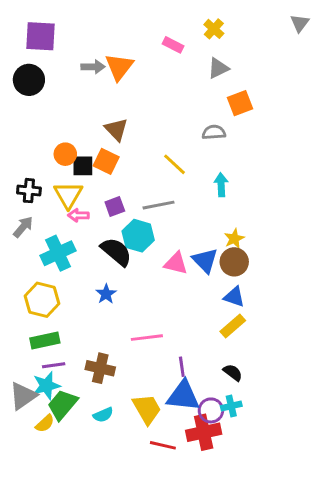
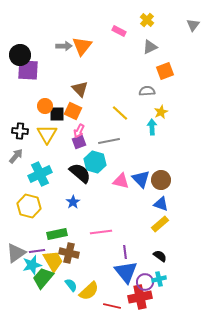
gray triangle: (300, 23) -> (193, 25), moved
purple square: (41, 36) -> (28, 70), moved
pink arrow: (78, 215) -> (79, 131), moved, turned -64
yellow star: (234, 239) -> (161, 112), moved
green rectangle: (45, 341) -> (57, 234), moved
gray triangle: (23, 396) -> (16, 253), moved
blue triangle: (183, 396) -> (126, 272), turned 45
yellow trapezoid: (147, 409) -> (53, 261), moved
cyan semicircle: (103, 415) -> (71, 285), turned -104
yellow semicircle: (45, 424) -> (89, 291), moved, size x1.5

